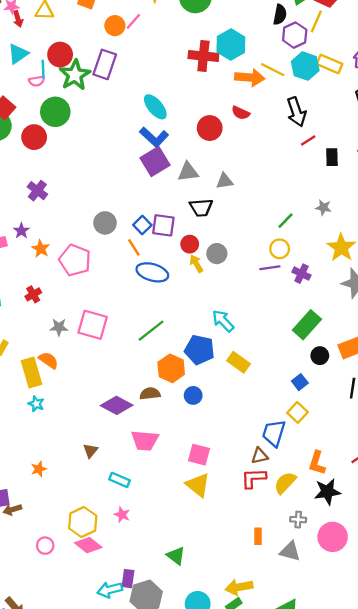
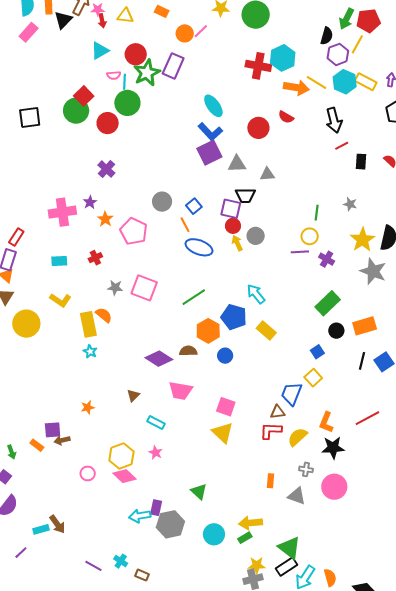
cyan line: (43, 69) -> (124, 82), moved
green line: (285, 221) -> (317, 213), turned -42
purple square: (163, 225) -> (231, 209), moved

